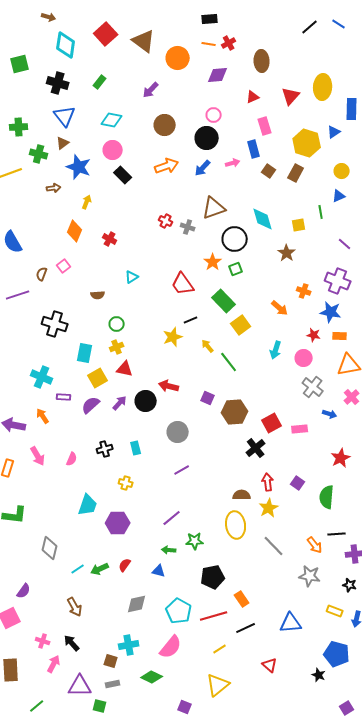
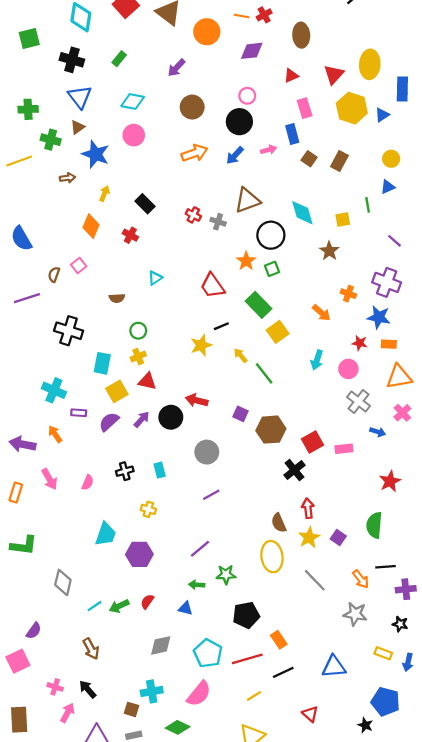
yellow hexagon: (307, 143) -> (352, 108), moved
black rectangle: (123, 175) -> (145, 204), moved
purple square: (298, 483) -> (338, 537), moved
brown semicircle: (242, 495) -> (279, 523), turned -114

